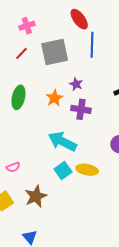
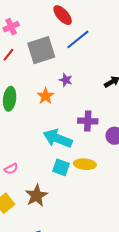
blue line: (92, 45) -> (78, 39), turned 55
purple cross: (81, 109) -> (88, 121), moved
cyan square: (63, 171) -> (61, 167), turned -30

